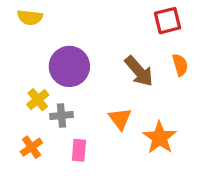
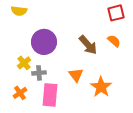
red square: (167, 21) -> (116, 13), moved
orange semicircle: (180, 65) -> (114, 41), turned -32
pink rectangle: (79, 150) -> (50, 95), size x1.6

